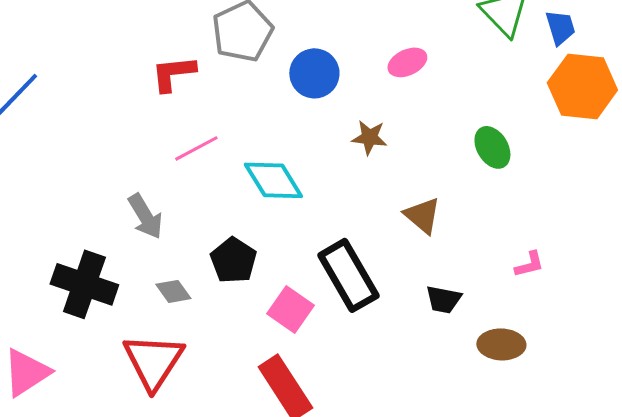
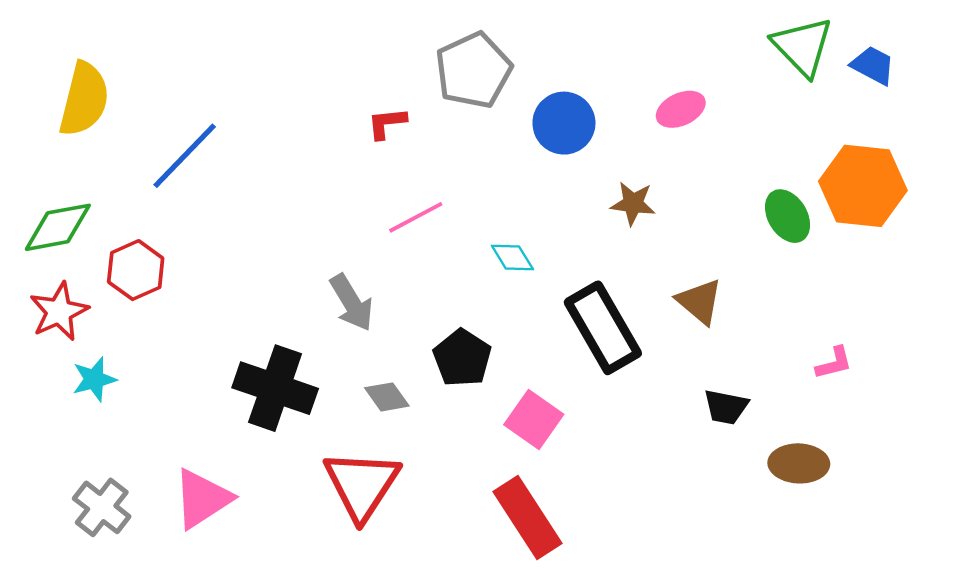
blue trapezoid: (560, 27) -> (873, 65), turned -45
red L-shape: (173, 73) -> (387, 123), size x0.7
orange hexagon: (582, 86) -> (863, 186), moved
cyan diamond: (273, 180) -> (512, 257), size x0.6
black rectangle: (348, 275) -> (603, 328), moved

